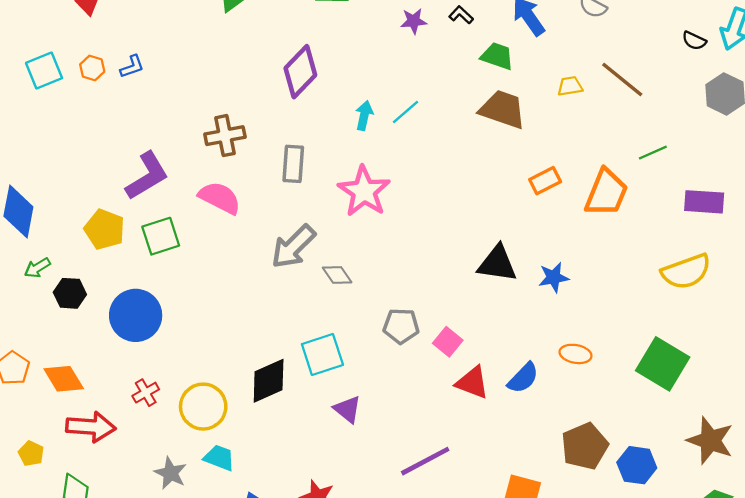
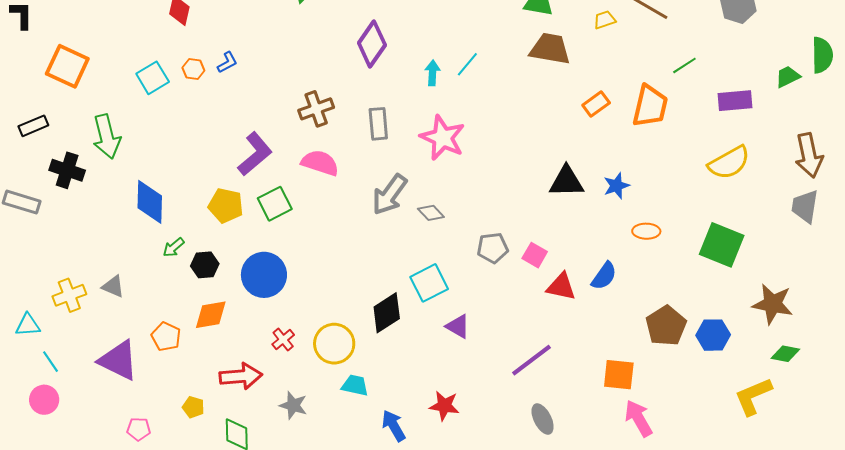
orange ellipse: (576, 354) -> (646, 231), moved
orange diamond: (64, 379) -> (211, 315), moved, turned -60
gray star: (171, 473) -> (293, 405), moved

